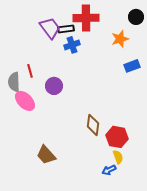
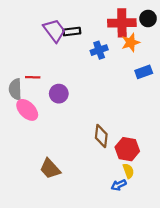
red cross: (86, 18) -> (122, 23), moved
blue cross: (72, 45) -> (99, 50), moved
red line: (30, 71) -> (33, 77), turned -72

